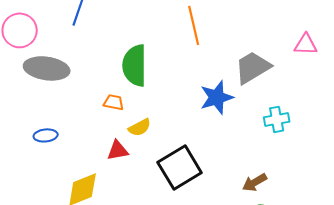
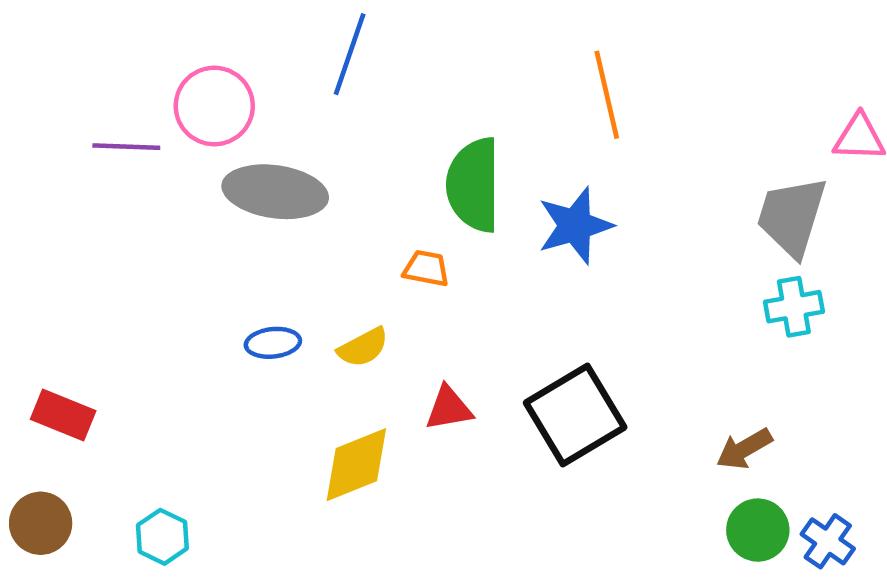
gray trapezoid: (253, 67) -> (792, 217), moved, turned -42
blue star: (217, 97) -> (575, 226), moved
yellow semicircle: (140, 127) -> (363, 347), moved
red triangle: (118, 150) -> (449, 408), moved

